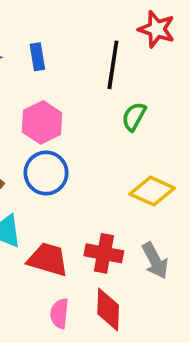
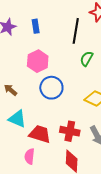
blue circle: (46, 173) -> (51, 88), moved
pink semicircle: (59, 313) -> (29, 156), moved

